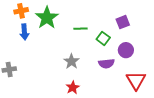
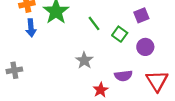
green line: (81, 29) -> (94, 23), turned 56
purple semicircle: (106, 64) -> (123, 76), moved
red star: (73, 87) -> (101, 90), moved

